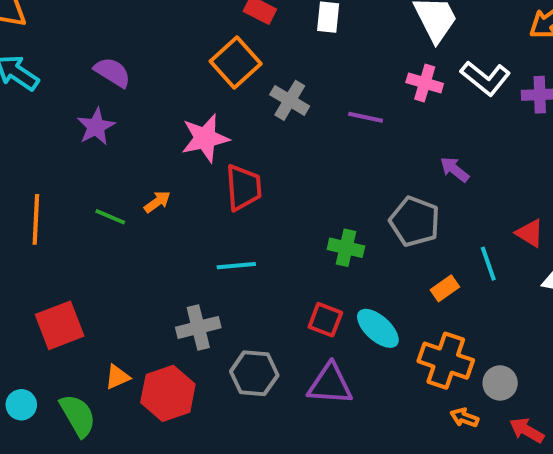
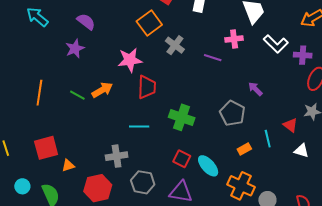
pink cross: (425, 83) -> (234, 39), moved, turned -30
orange arrow: (157, 202) -> (102, 90), size x1.5
green cross: (346, 248) -> (182, 117), moved, size x1.4
orange triangle: (117, 377) -> (68, 166), moved

